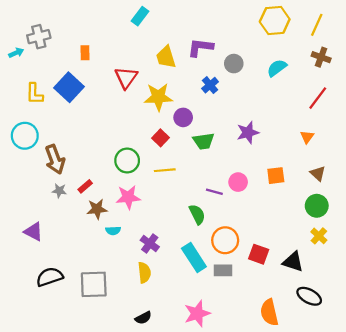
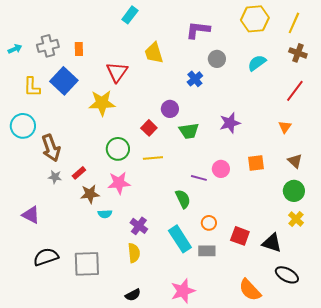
gray cross: (39, 37) -> (48, 46), moved
purple L-shape: (200, 47) -> (198, 30), moved
yellow star: (158, 97) -> (102, 103), moved
orange circle: (225, 240) -> (209, 223), size x0.6
orange semicircle: (269, 312) -> (250, 290), turned -30

